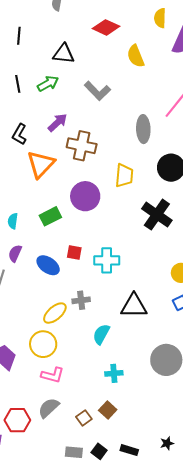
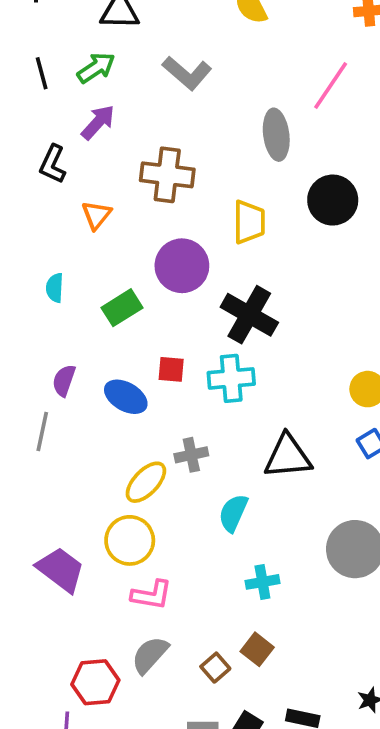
purple arrow: (58, 123) -> (98, 122), moved
orange triangle: (41, 164) -> (96, 215), size x0.6
black cross: (157, 215) -> (249, 315), moved
cyan semicircle: (13, 221) -> (55, 288), moved

